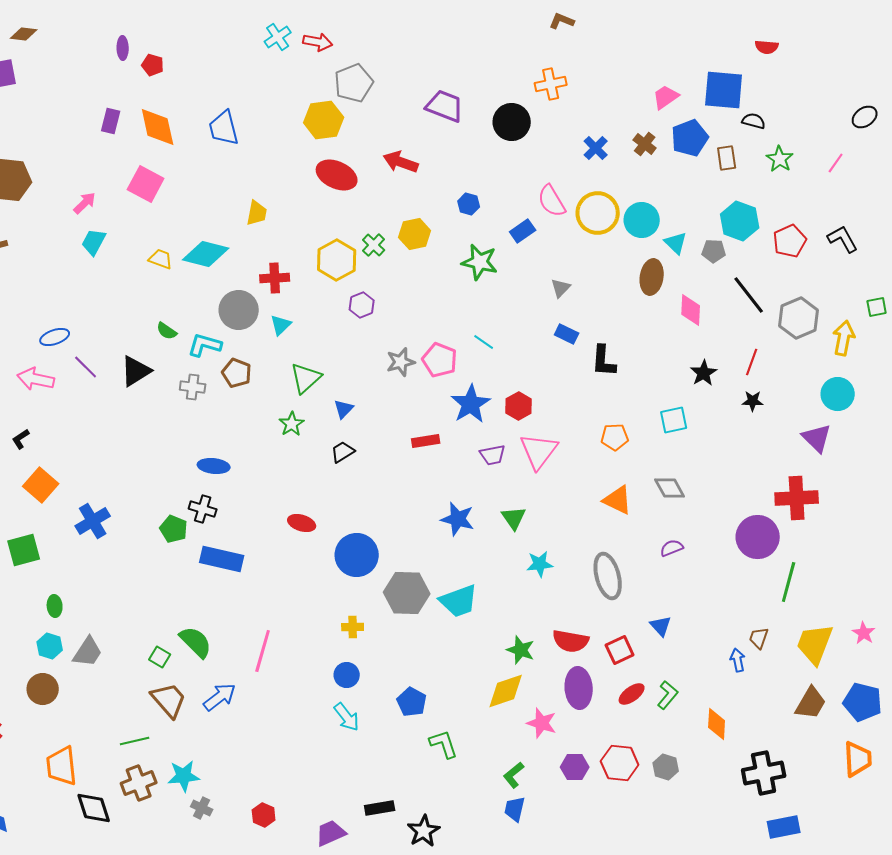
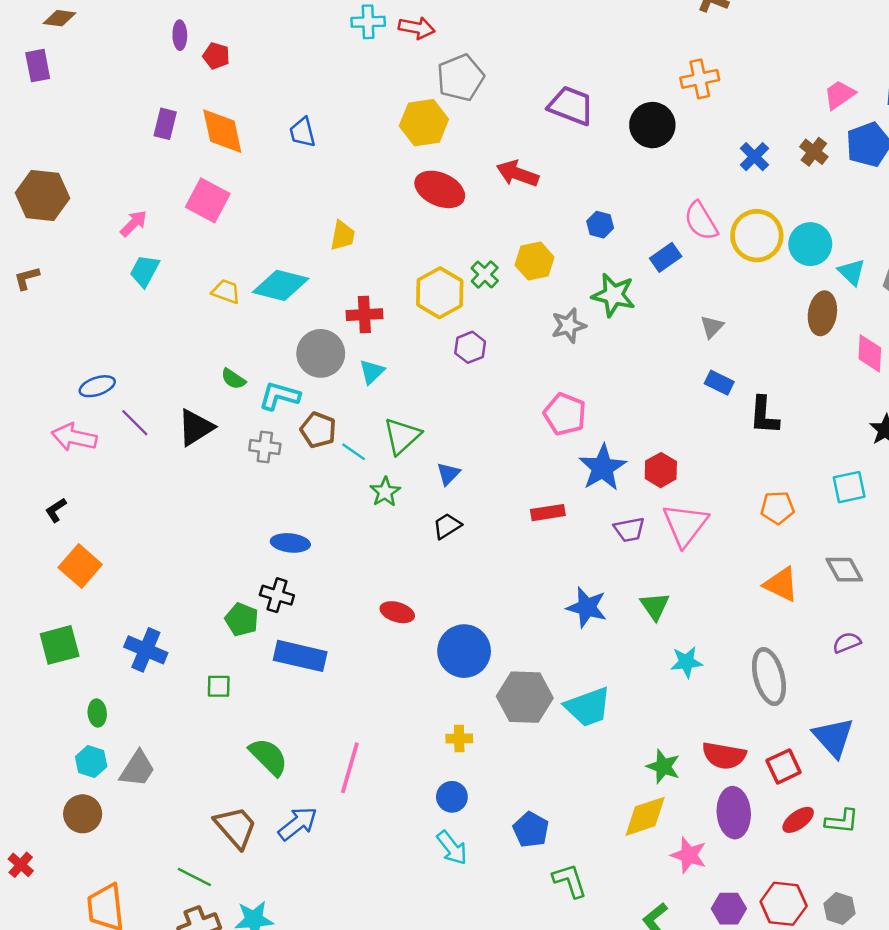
cyan cross: (278, 37) -> (368, 22), turned 32
blue trapezoid: (224, 128) -> (302, 132), size x0.7
cyan line: (484, 342) -> (354, 452), moved
gray star: (401, 362) -> (569, 325), moved
blue cross: (93, 521) -> (146, 650), moved, turned -36
blue triangle: (661, 626) -> (833, 737), size x1.6
green square: (160, 657) -> (219, 686), moved, turned -30
green L-shape: (668, 695) -> (842, 821), turned 56
green line: (135, 741) -> (194, 877), turned 40

